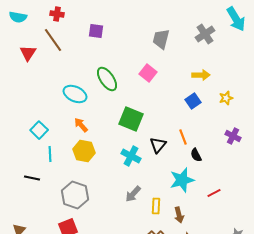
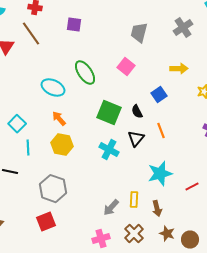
blue square: (193, 101) -> (159, 95), moved
black semicircle: (196, 155) -> (137, 112), moved
gray arrow: (133, 194) -> (111, 208), moved

